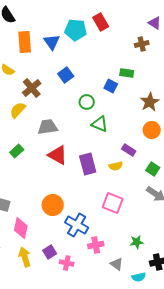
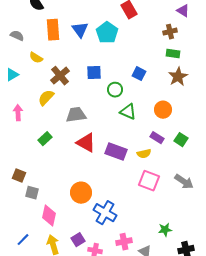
cyan pentagon: (76, 30) -> (107, 33), moved, turned 30
green rectangle: (127, 73) -> (173, 54), moved
blue square: (66, 75) -> (94, 73), moved, turned 35
brown star: (150, 102) -> (178, 77), moved
orange circle: (152, 130) -> (163, 110), moved
purple rectangle: (88, 164) -> (116, 152), turned -55
green square: (153, 169) -> (181, 140), moved
pink square: (113, 203) -> (149, 181), moved
pink cross: (96, 245) -> (124, 242), moved

